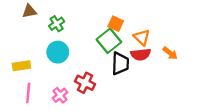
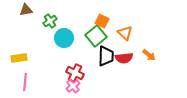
cyan circle: (58, 52) -> (64, 38), moved
orange arrow: (170, 53) -> (149, 55), moved
red semicircle: (141, 54) -> (124, 58), moved
pink cross: (60, 95) -> (73, 86), moved

